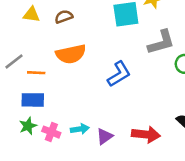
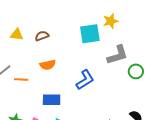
orange semicircle: (71, 54) -> (48, 65), size x0.7
blue rectangle: (33, 100) -> (52, 100), moved

